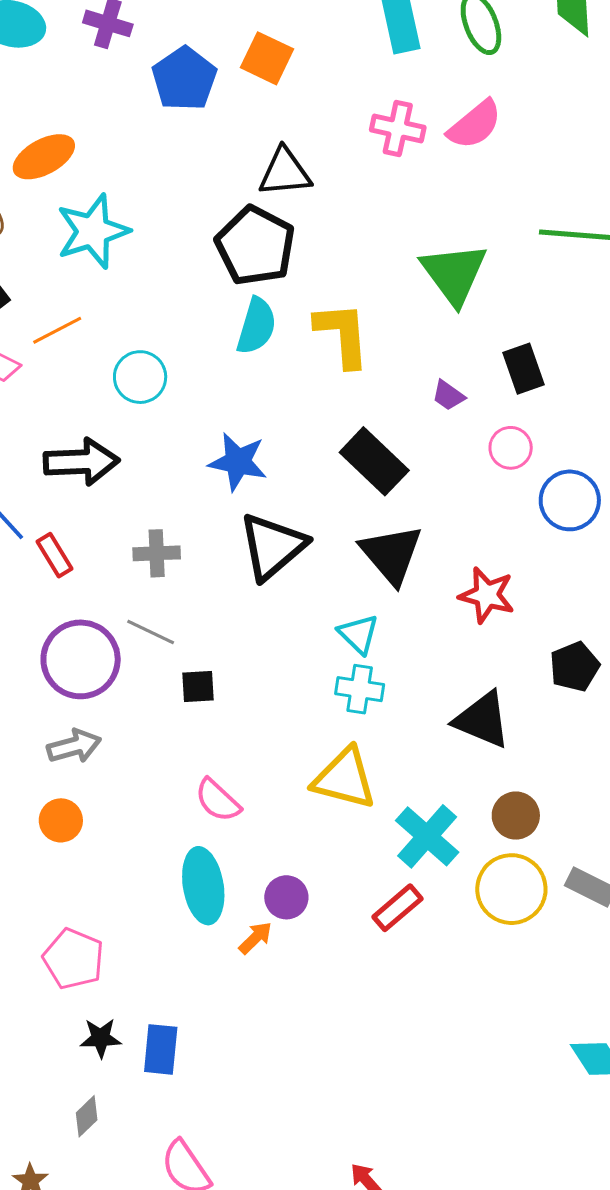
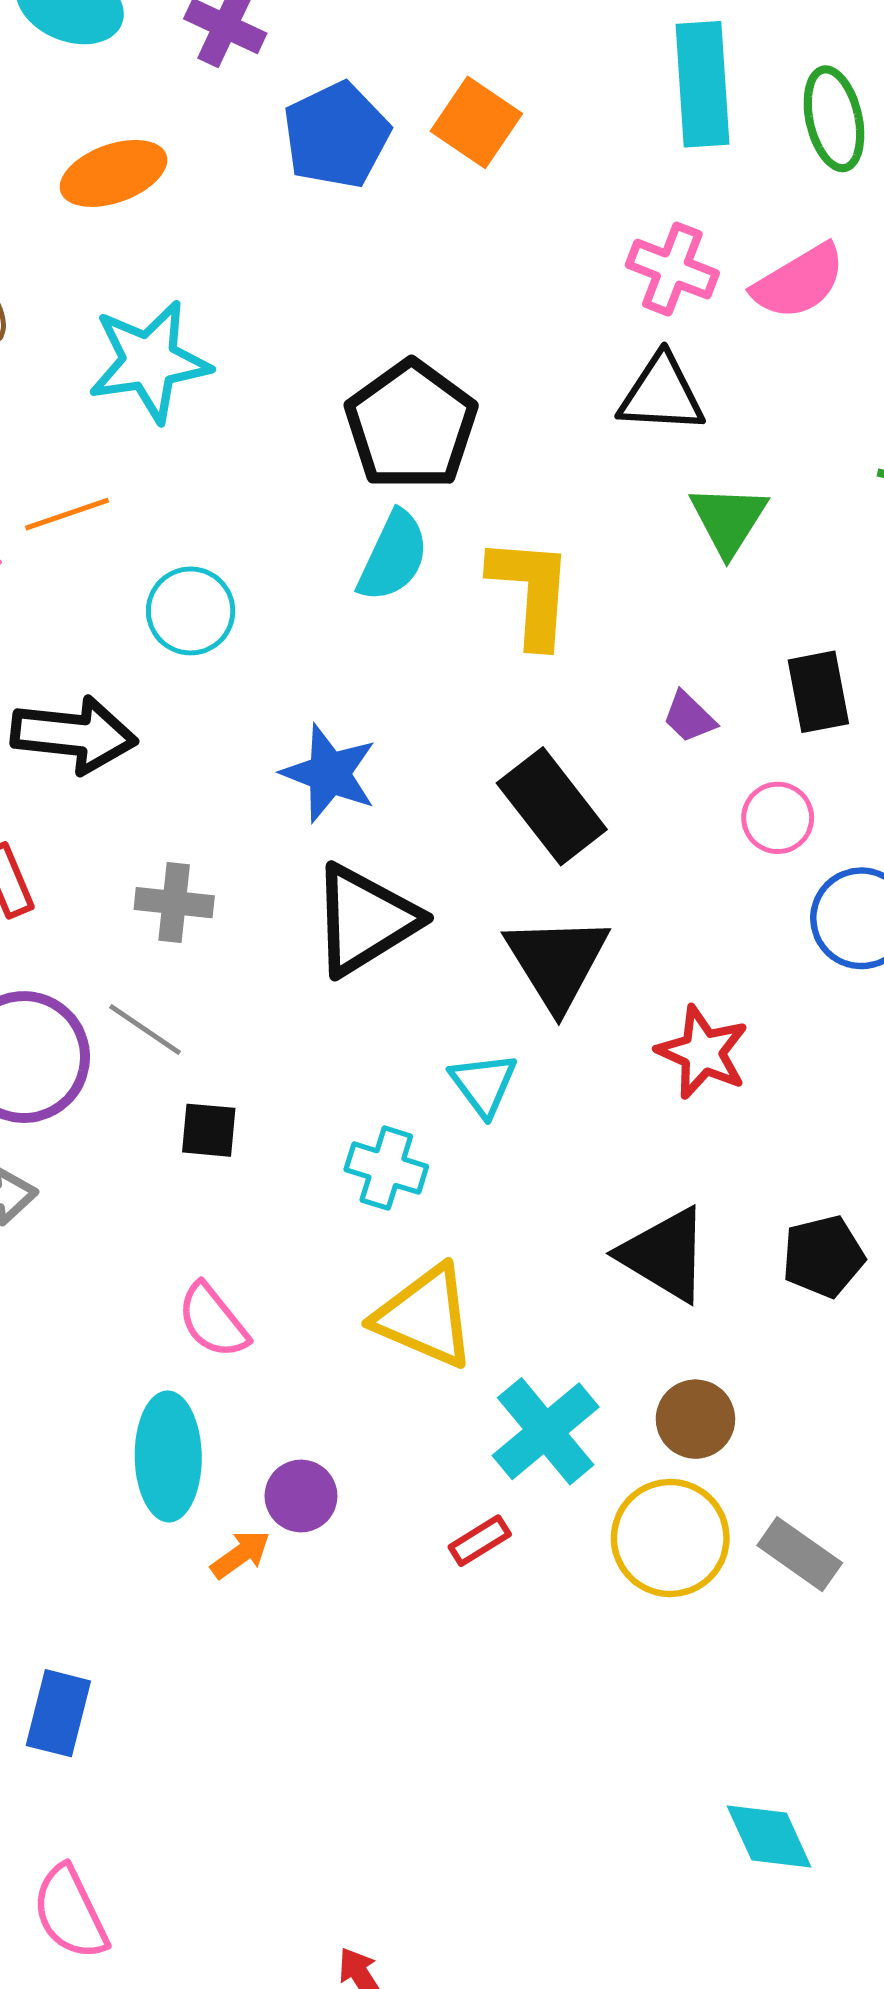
orange ellipse: (44, 157) -> (114, 173), moved
black triangle: (285, 172) -> (662, 394), moved
green triangle: (454, 274) -> (728, 520), size x0.7
black pentagon: (575, 667) -> (823, 1256), moved
cyan cross: (360, 689) -> (386, 1168), moved
red rectangle: (398, 908) -> (480, 1541), size x0.7

